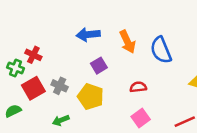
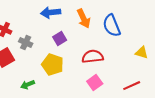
gray cross: (60, 86) -> (26, 43), moved
red semicircle: (138, 87) -> (93, 57), size x1.5

